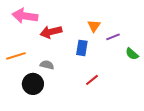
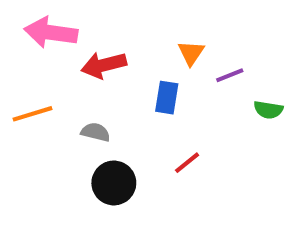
green semicircle: (132, 54) -> (268, 110), turned -32
black circle: (33, 84) -> (114, 183), moved

